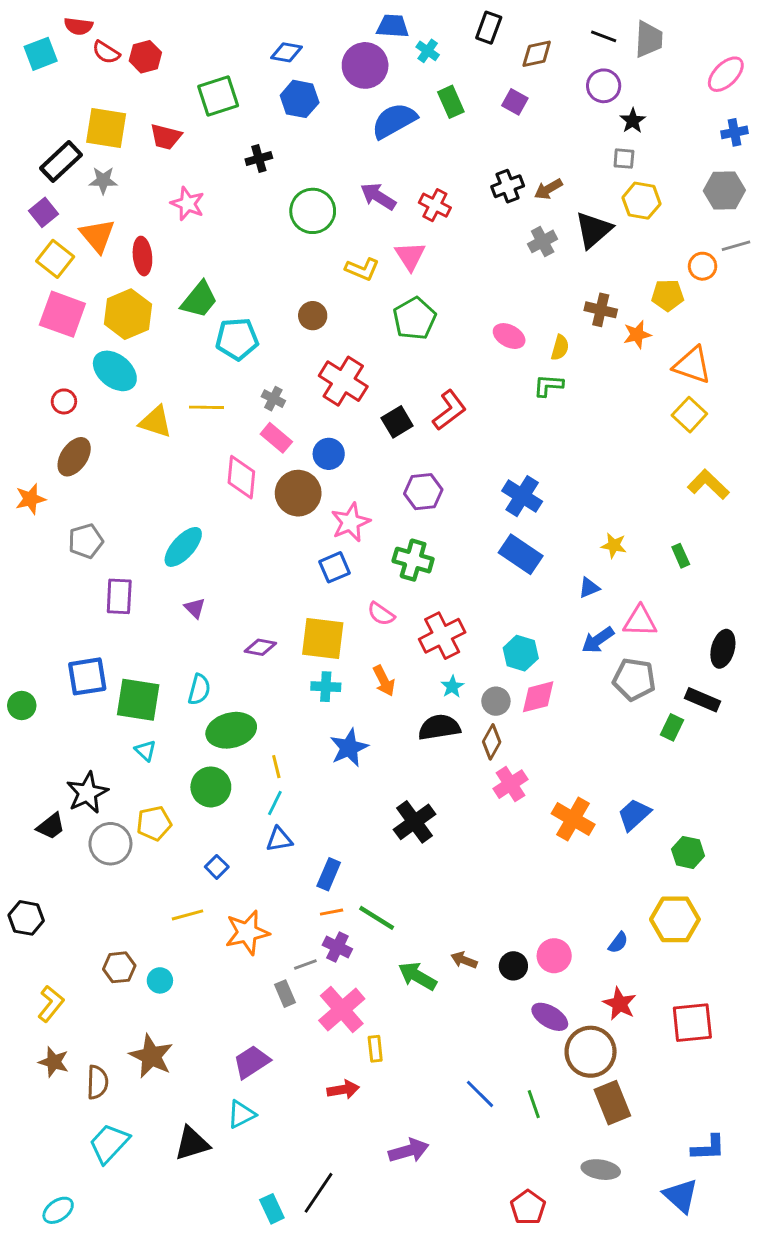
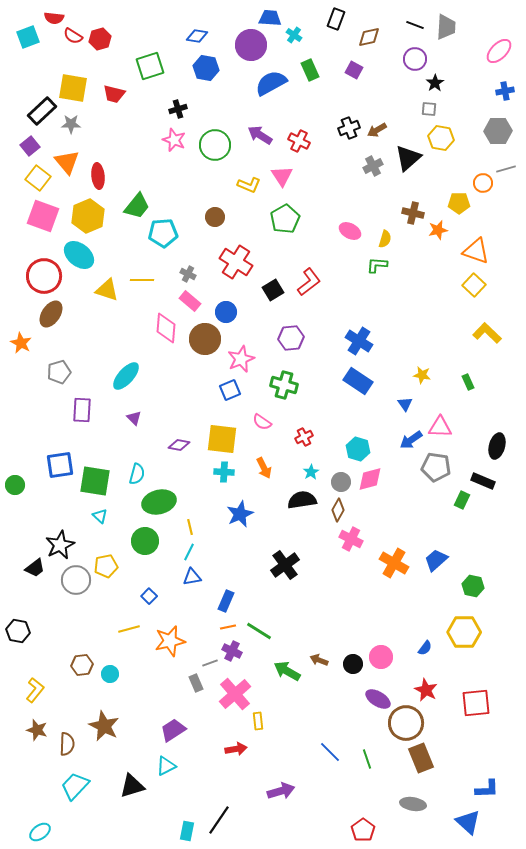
pink star: (188, 204) -> (174, 140), moved
red circle: (64, 401) -> (44, 276), size x2.0
orange star: (30, 499) -> (21, 343), turned -30
blue triangle: (589, 588) -> (405, 404), turned -42
red cross: (442, 636) -> (304, 437), size x0.6
pink cross: (511, 784) -> (351, 539), turned -30
cyan rectangle: (272, 1209) -> (187, 831), turned 36

